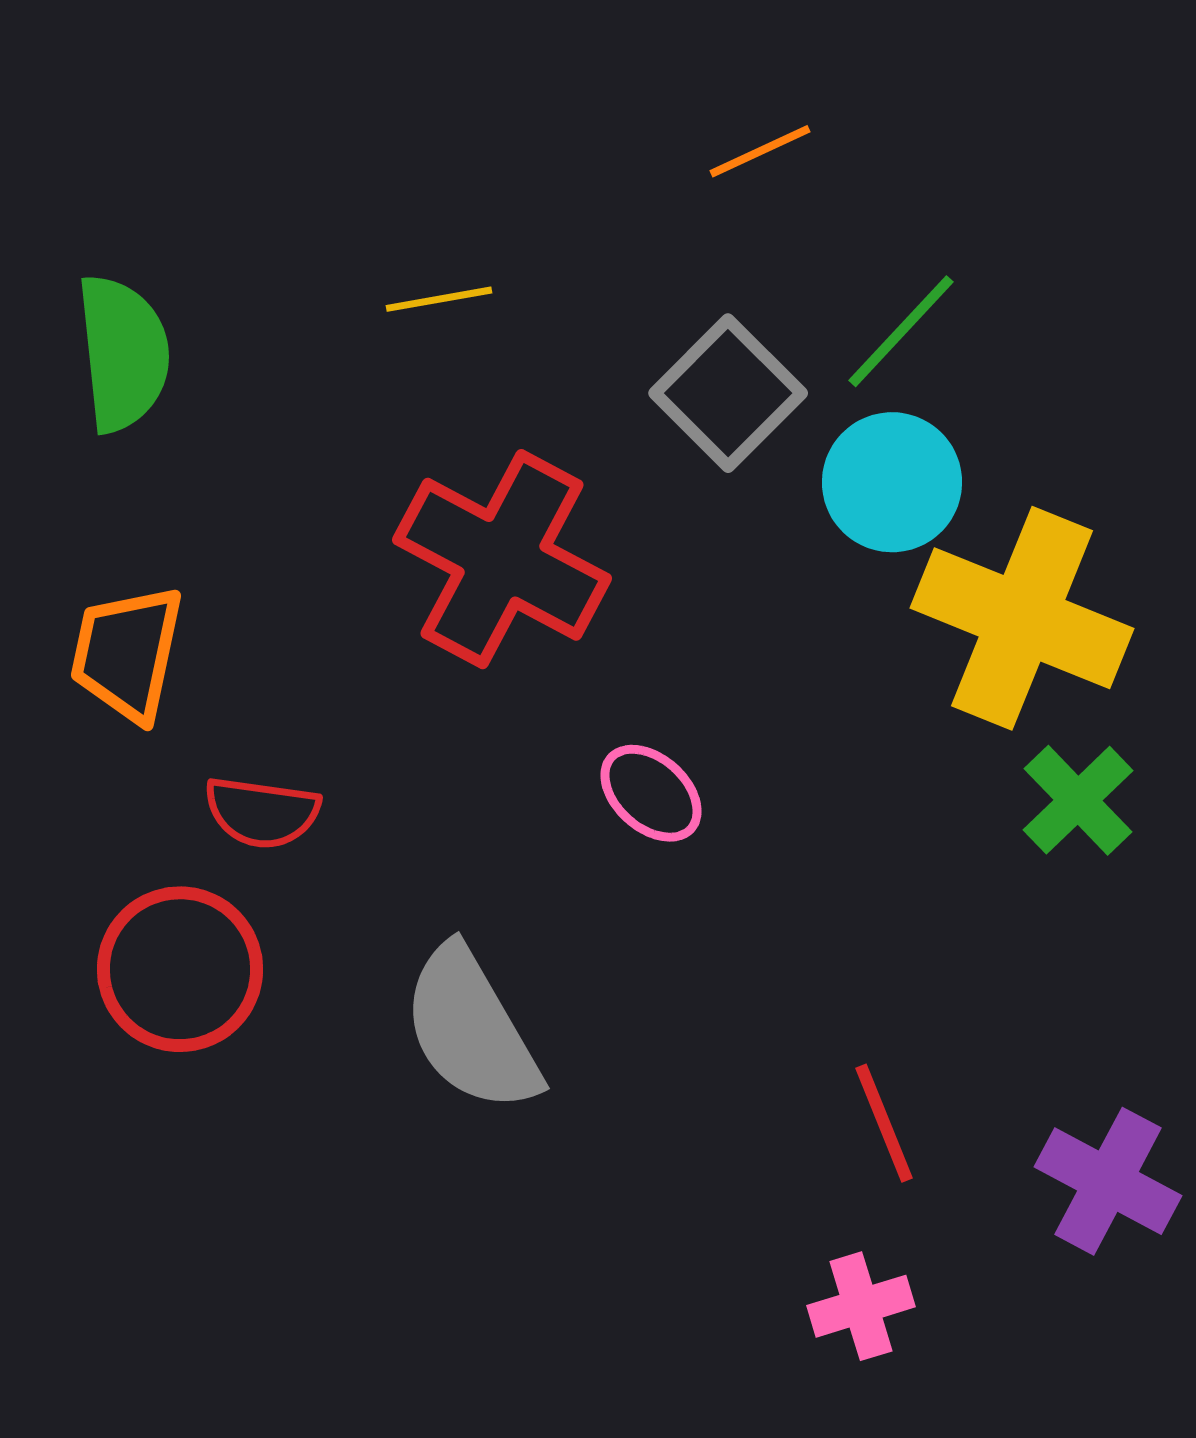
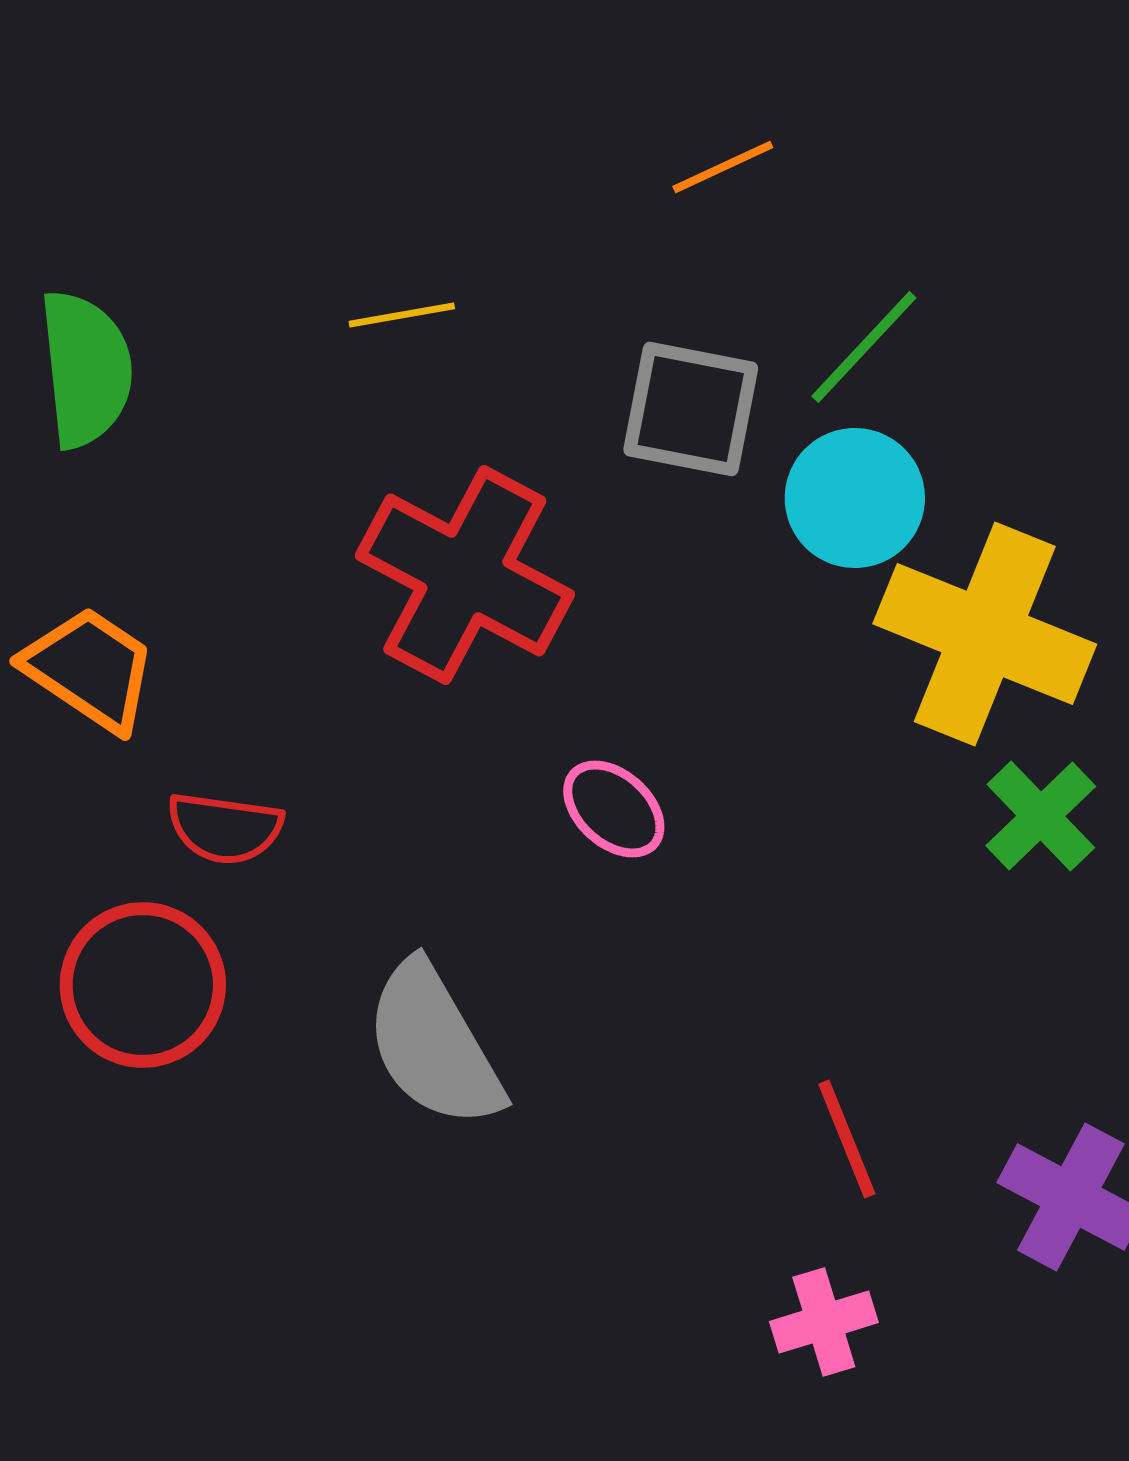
gray square: (728, 393) -> (691, 409), turned -34
orange trapezoid: (127, 653) -> (90, 669), turned 112

